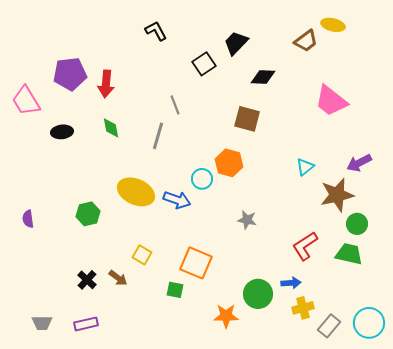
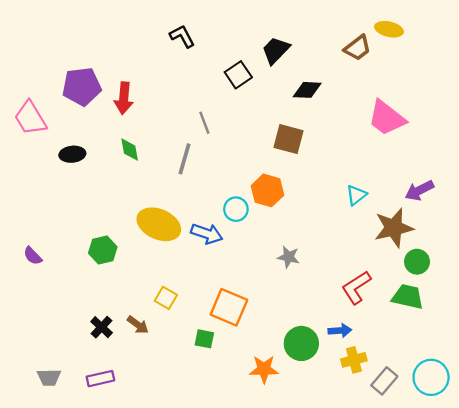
purple semicircle: (28, 219) -> (33, 256), turned -36

